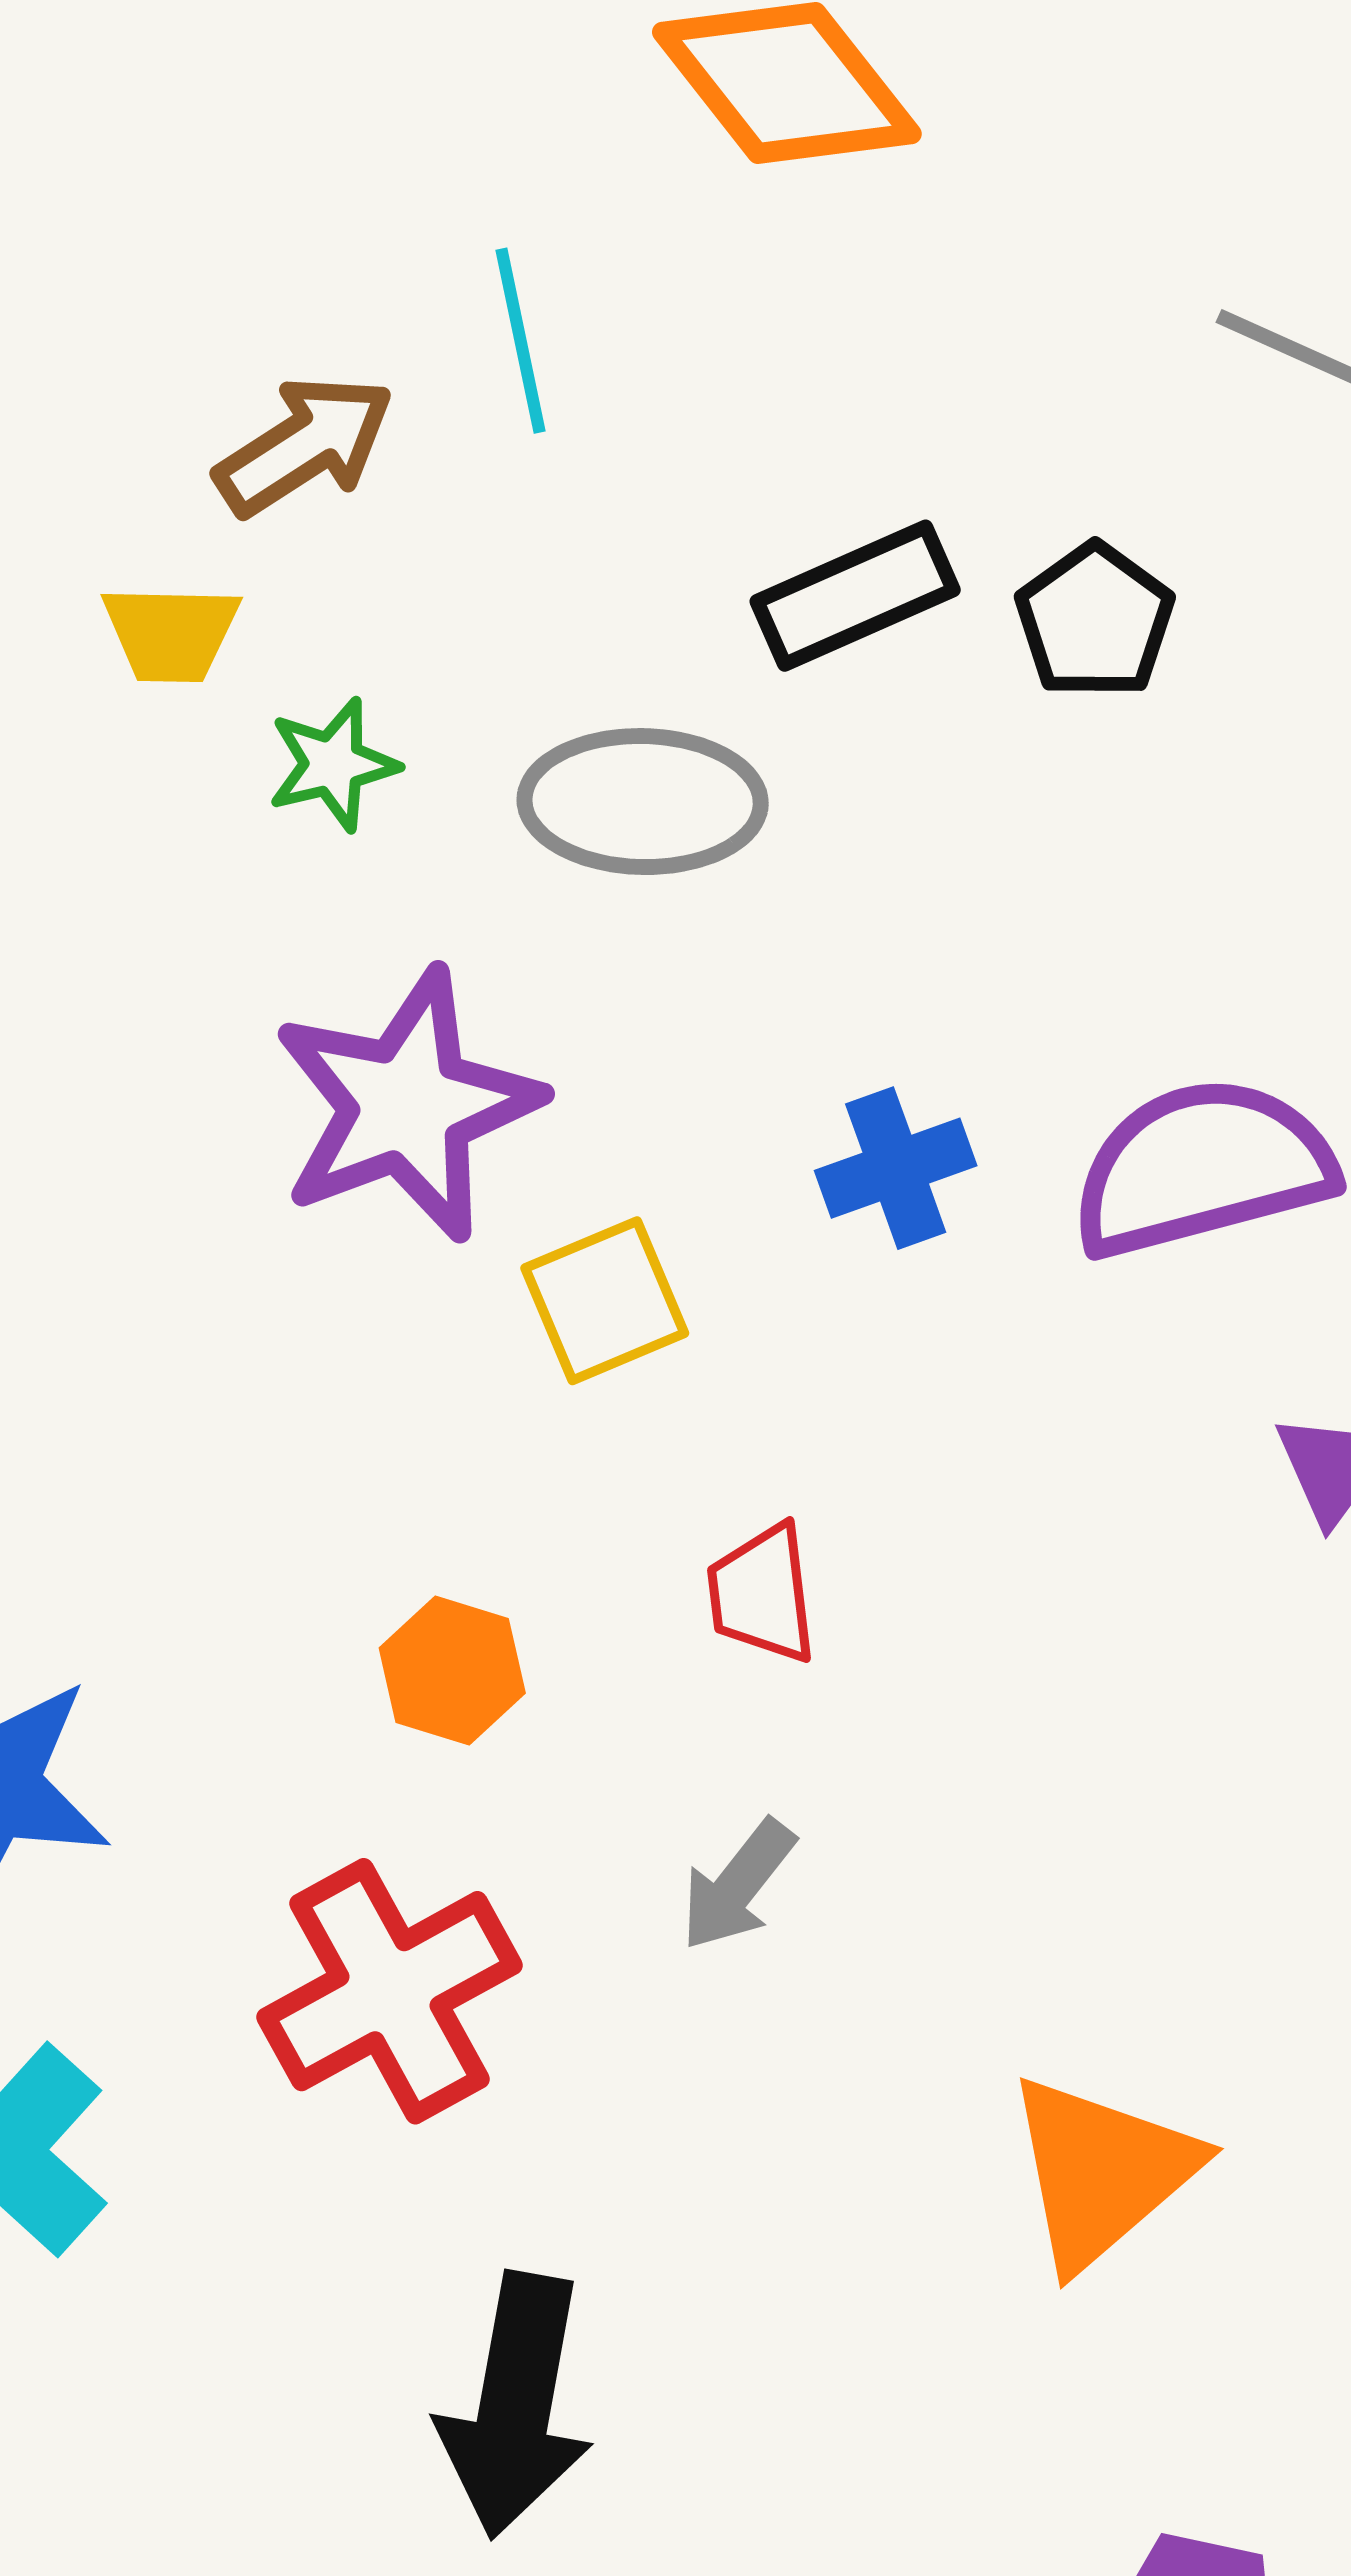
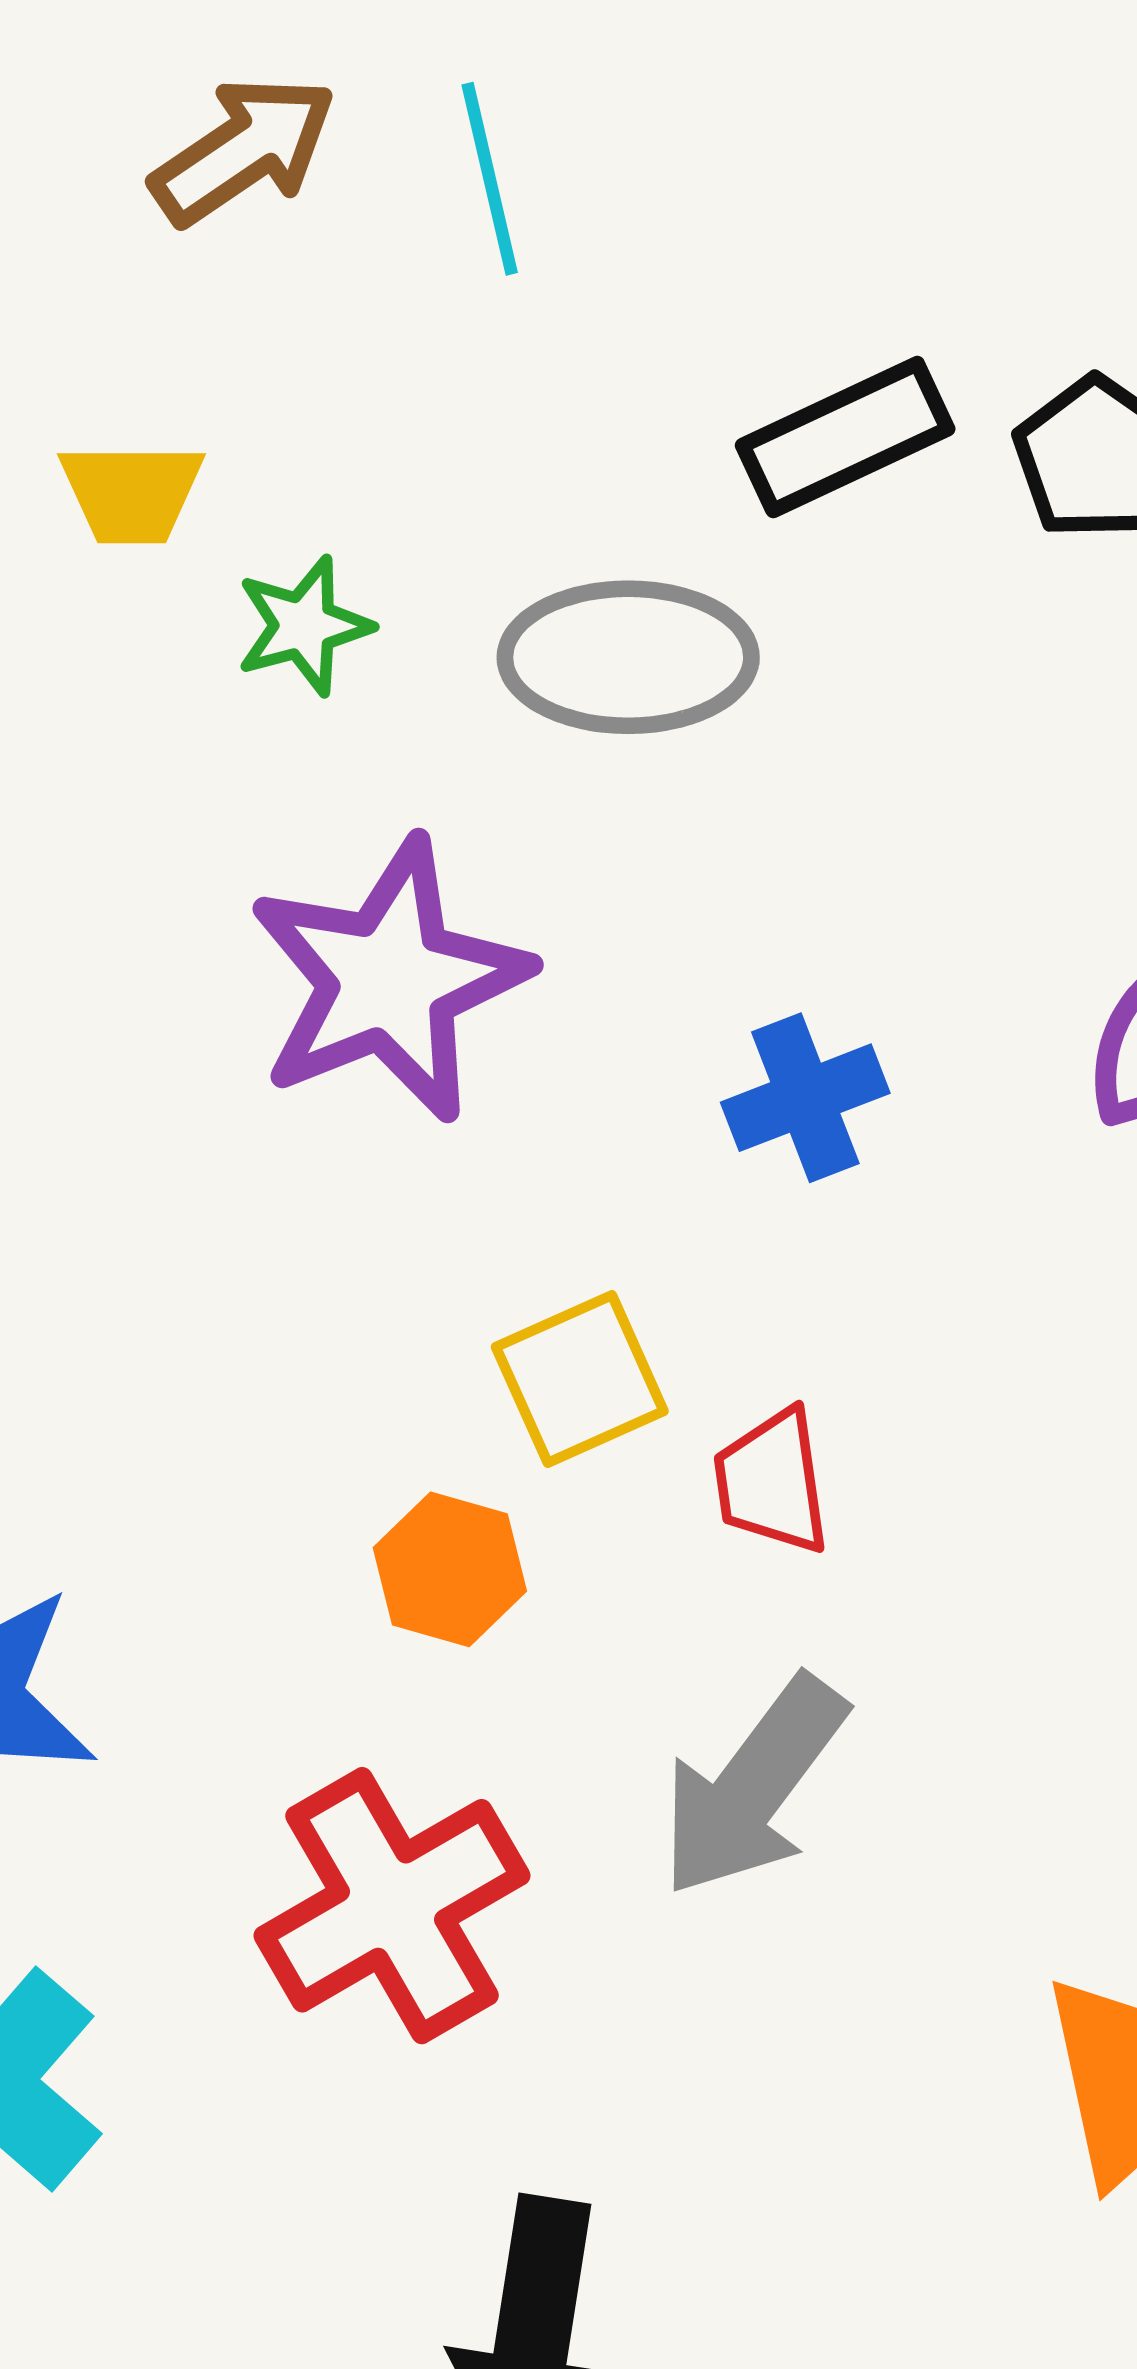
brown arrow: (305, 445) -> (244, 150), moved
blue cross: (896, 1168) -> (805, 1098), moved
yellow square: (605, 1301) -> (580, 1379), moved
gray arrow: (738, 1885) -> (753, 1786), size x1.6

